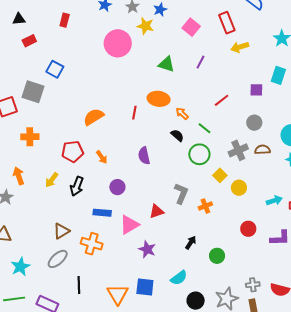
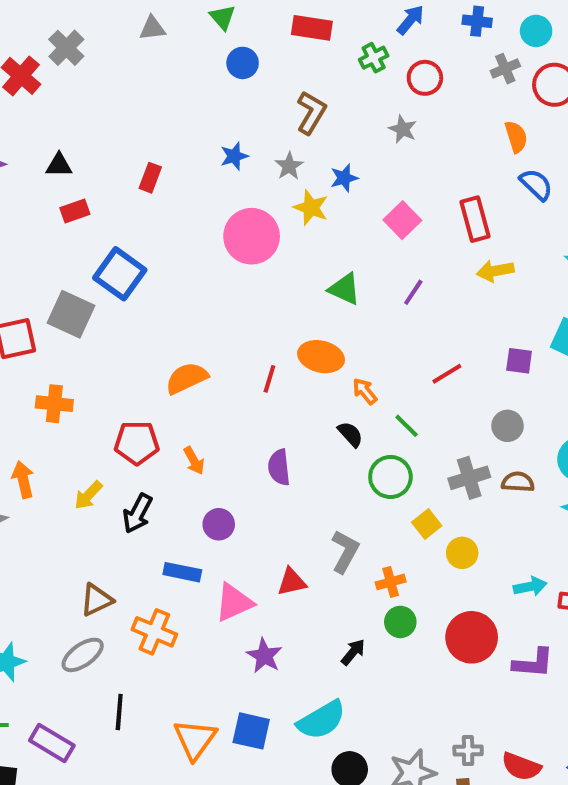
blue square: (55, 69) -> (120, 274), size x1.4
red circle: (248, 229) -> (472, 637), size x1.6
green circle: (217, 256) -> (400, 622), moved
cyan semicircle: (179, 278) -> (321, 720), size x1.4

